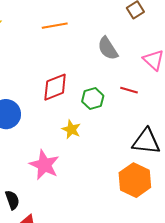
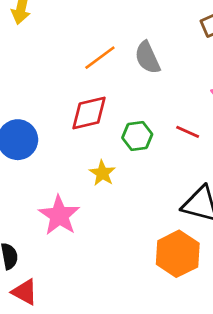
orange line: (55, 26) -> (100, 58), moved, turned -35
gray semicircle: (108, 48) -> (147, 58), moved

